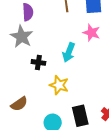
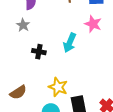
gray star: (22, 37) -> (23, 25), size x0.6
yellow star: (59, 85) -> (58, 87), moved

